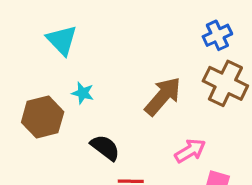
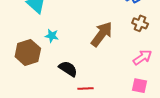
brown cross: (225, 83) -> (140, 23), size x0.6
pink arrow: (190, 151) -> (142, 57), moved

